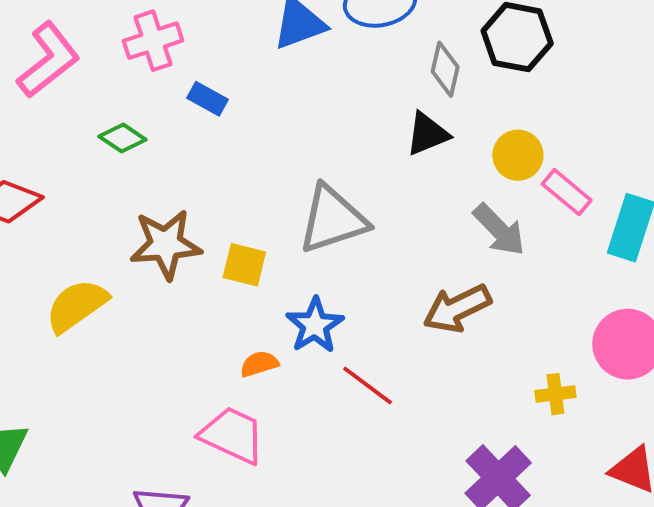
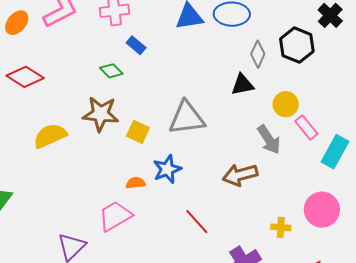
green diamond: (122, 138) -> (111, 71), moved
red line: (368, 386) -> (197, 222), moved
pink trapezoid: (232, 435) -> (115, 216), turned -66

